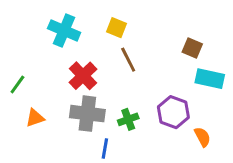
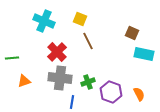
green line: (17, 84) -> (12, 58), turned 48
purple hexagon: (173, 112) -> (111, 92), moved

